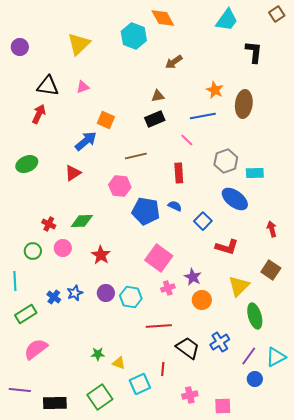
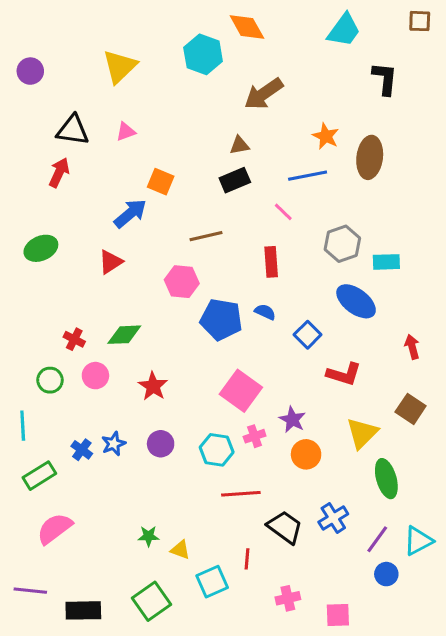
brown square: (277, 14) -> (420, 21), turned 35
brown arrow: (174, 62) -> (264, 94), size x1.5
cyan hexagon: (131, 297) -> (217, 450), moved

